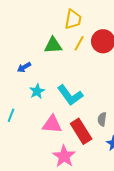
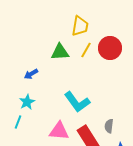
cyan star: (37, 91) -> (27, 102), moved

